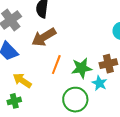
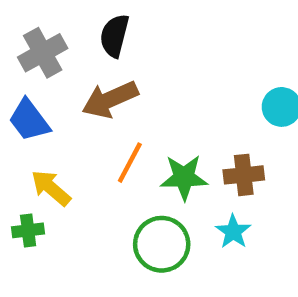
cyan star: (99, 83) -> (233, 232), moved

